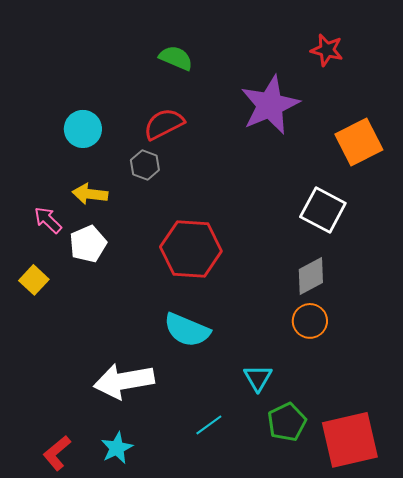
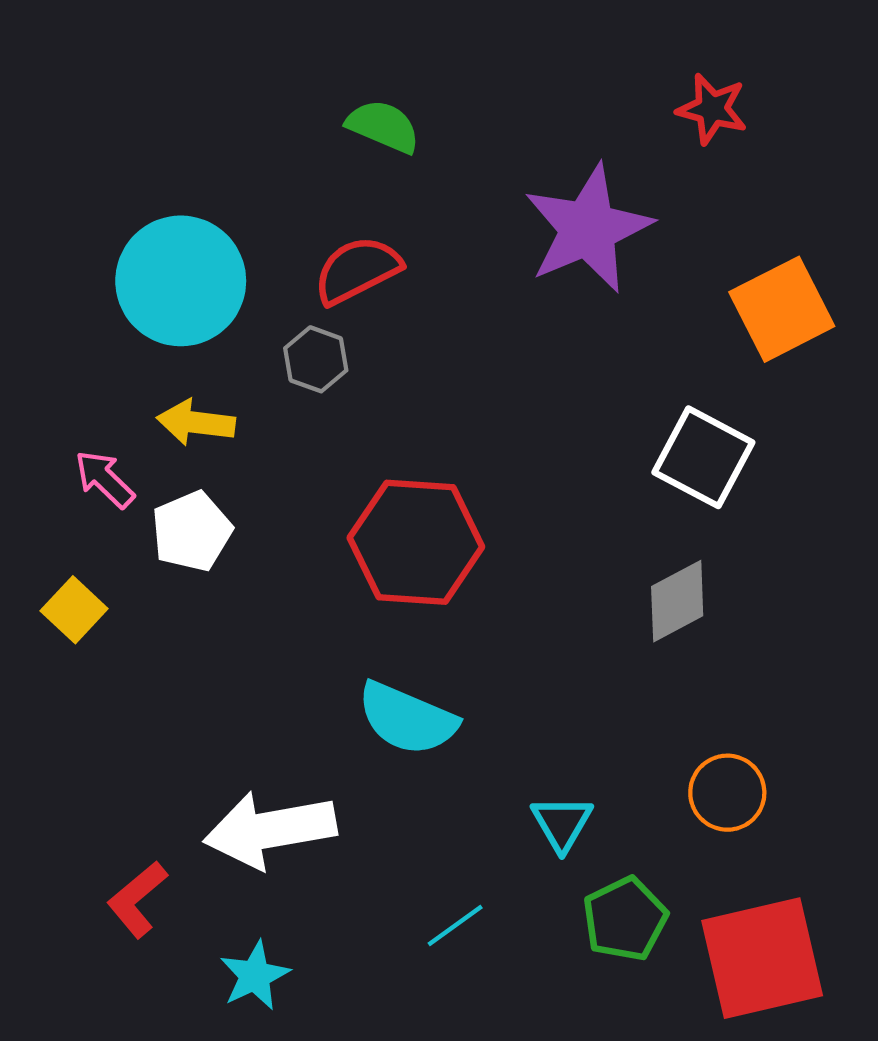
cyan circle: (83, 129) -> (181, 281), size x1.6
orange circle: (310, 321) -> (727, 793), moved
red L-shape: (57, 453) -> (137, 899), moved

